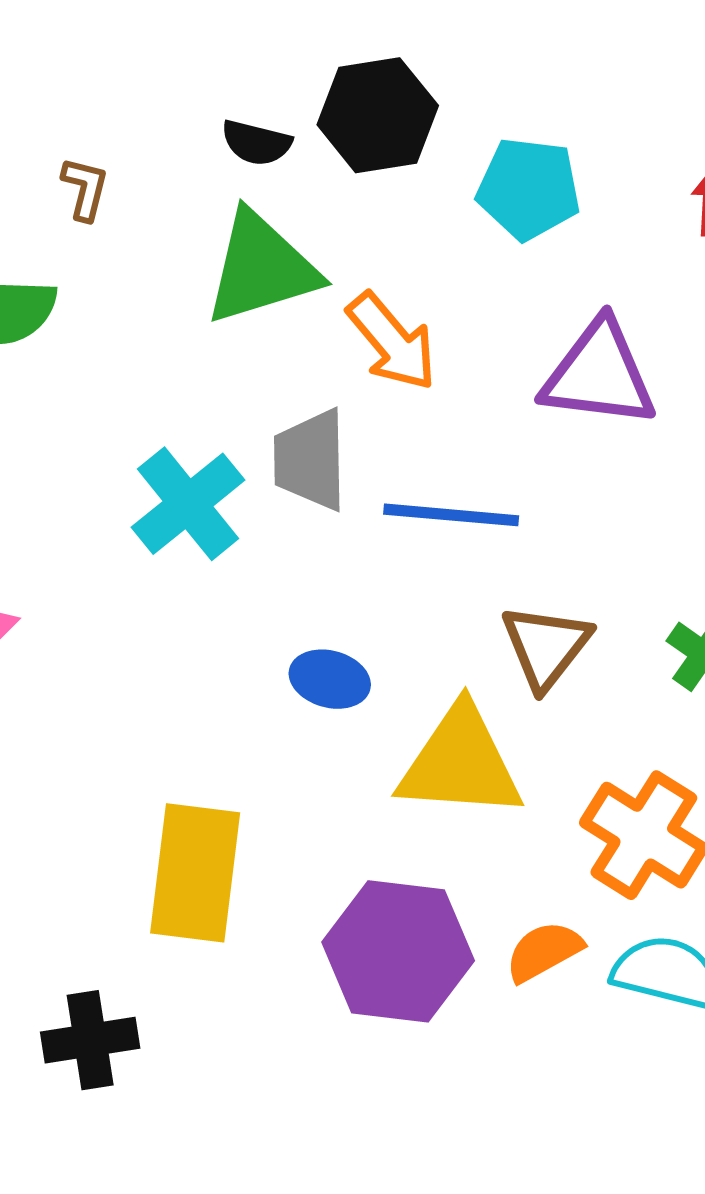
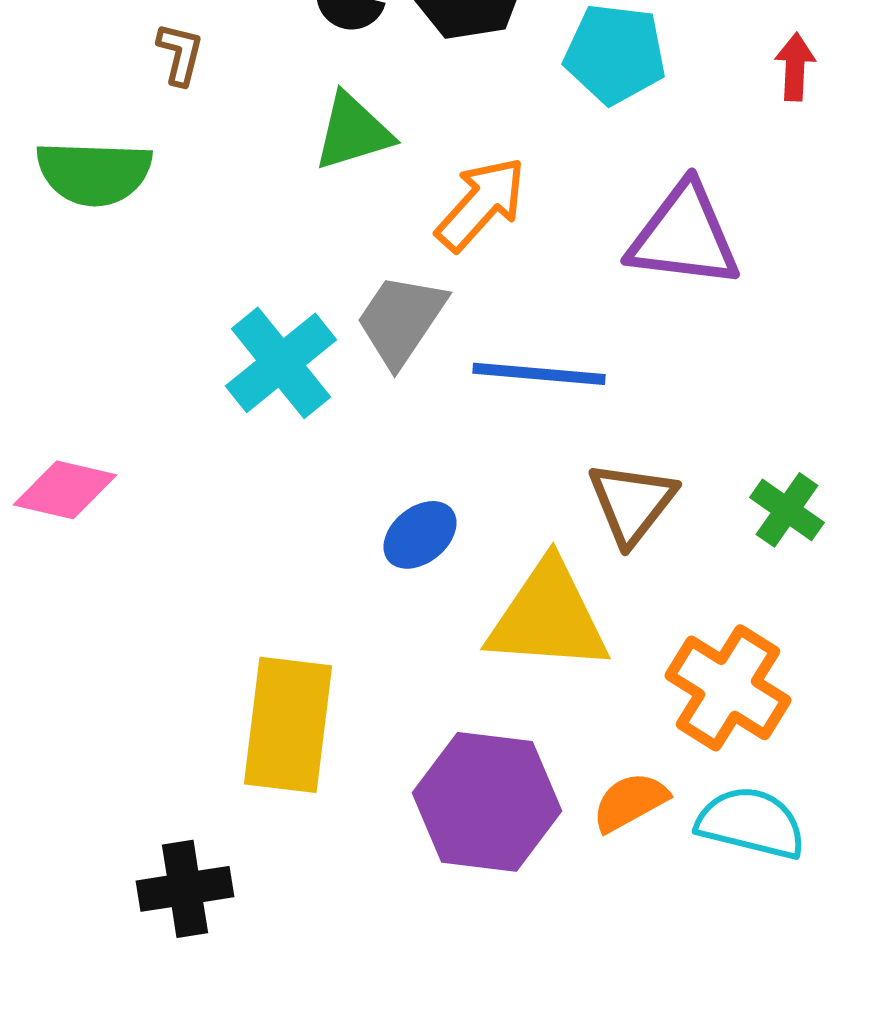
green triangle: (261, 268) -> (353, 132), size x0.7
orange arrow: (392, 342) -> (481, 204), turned -98
gray trapezoid: (310, 460) -> (401, 320), turned 35
blue ellipse: (330, 679) -> (420, 535), turned -54

